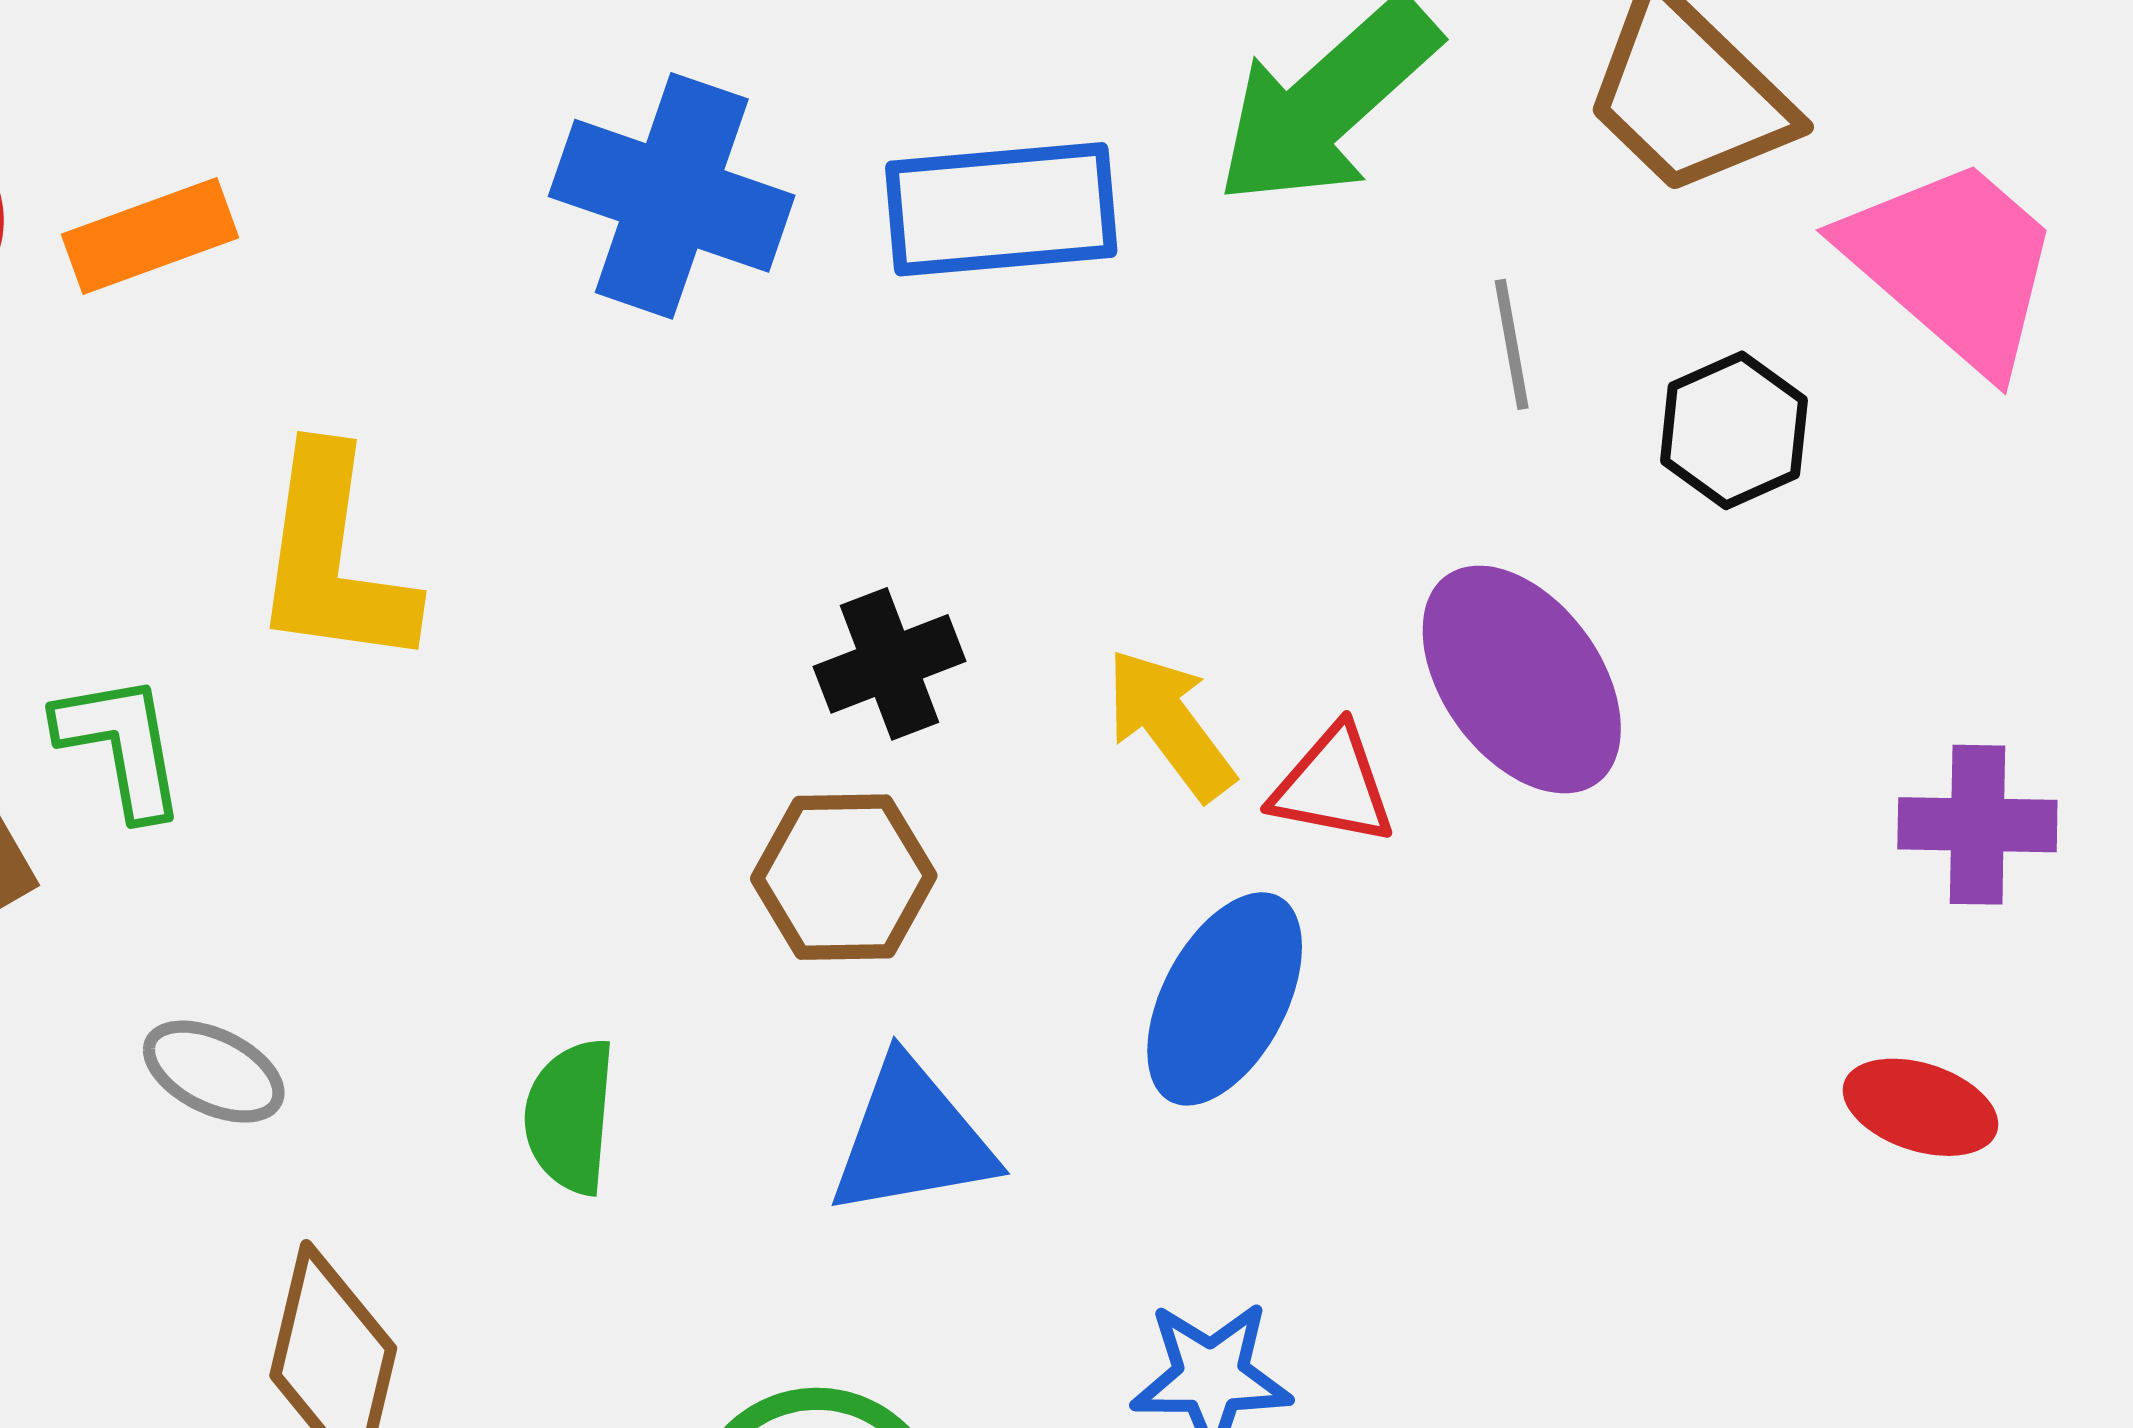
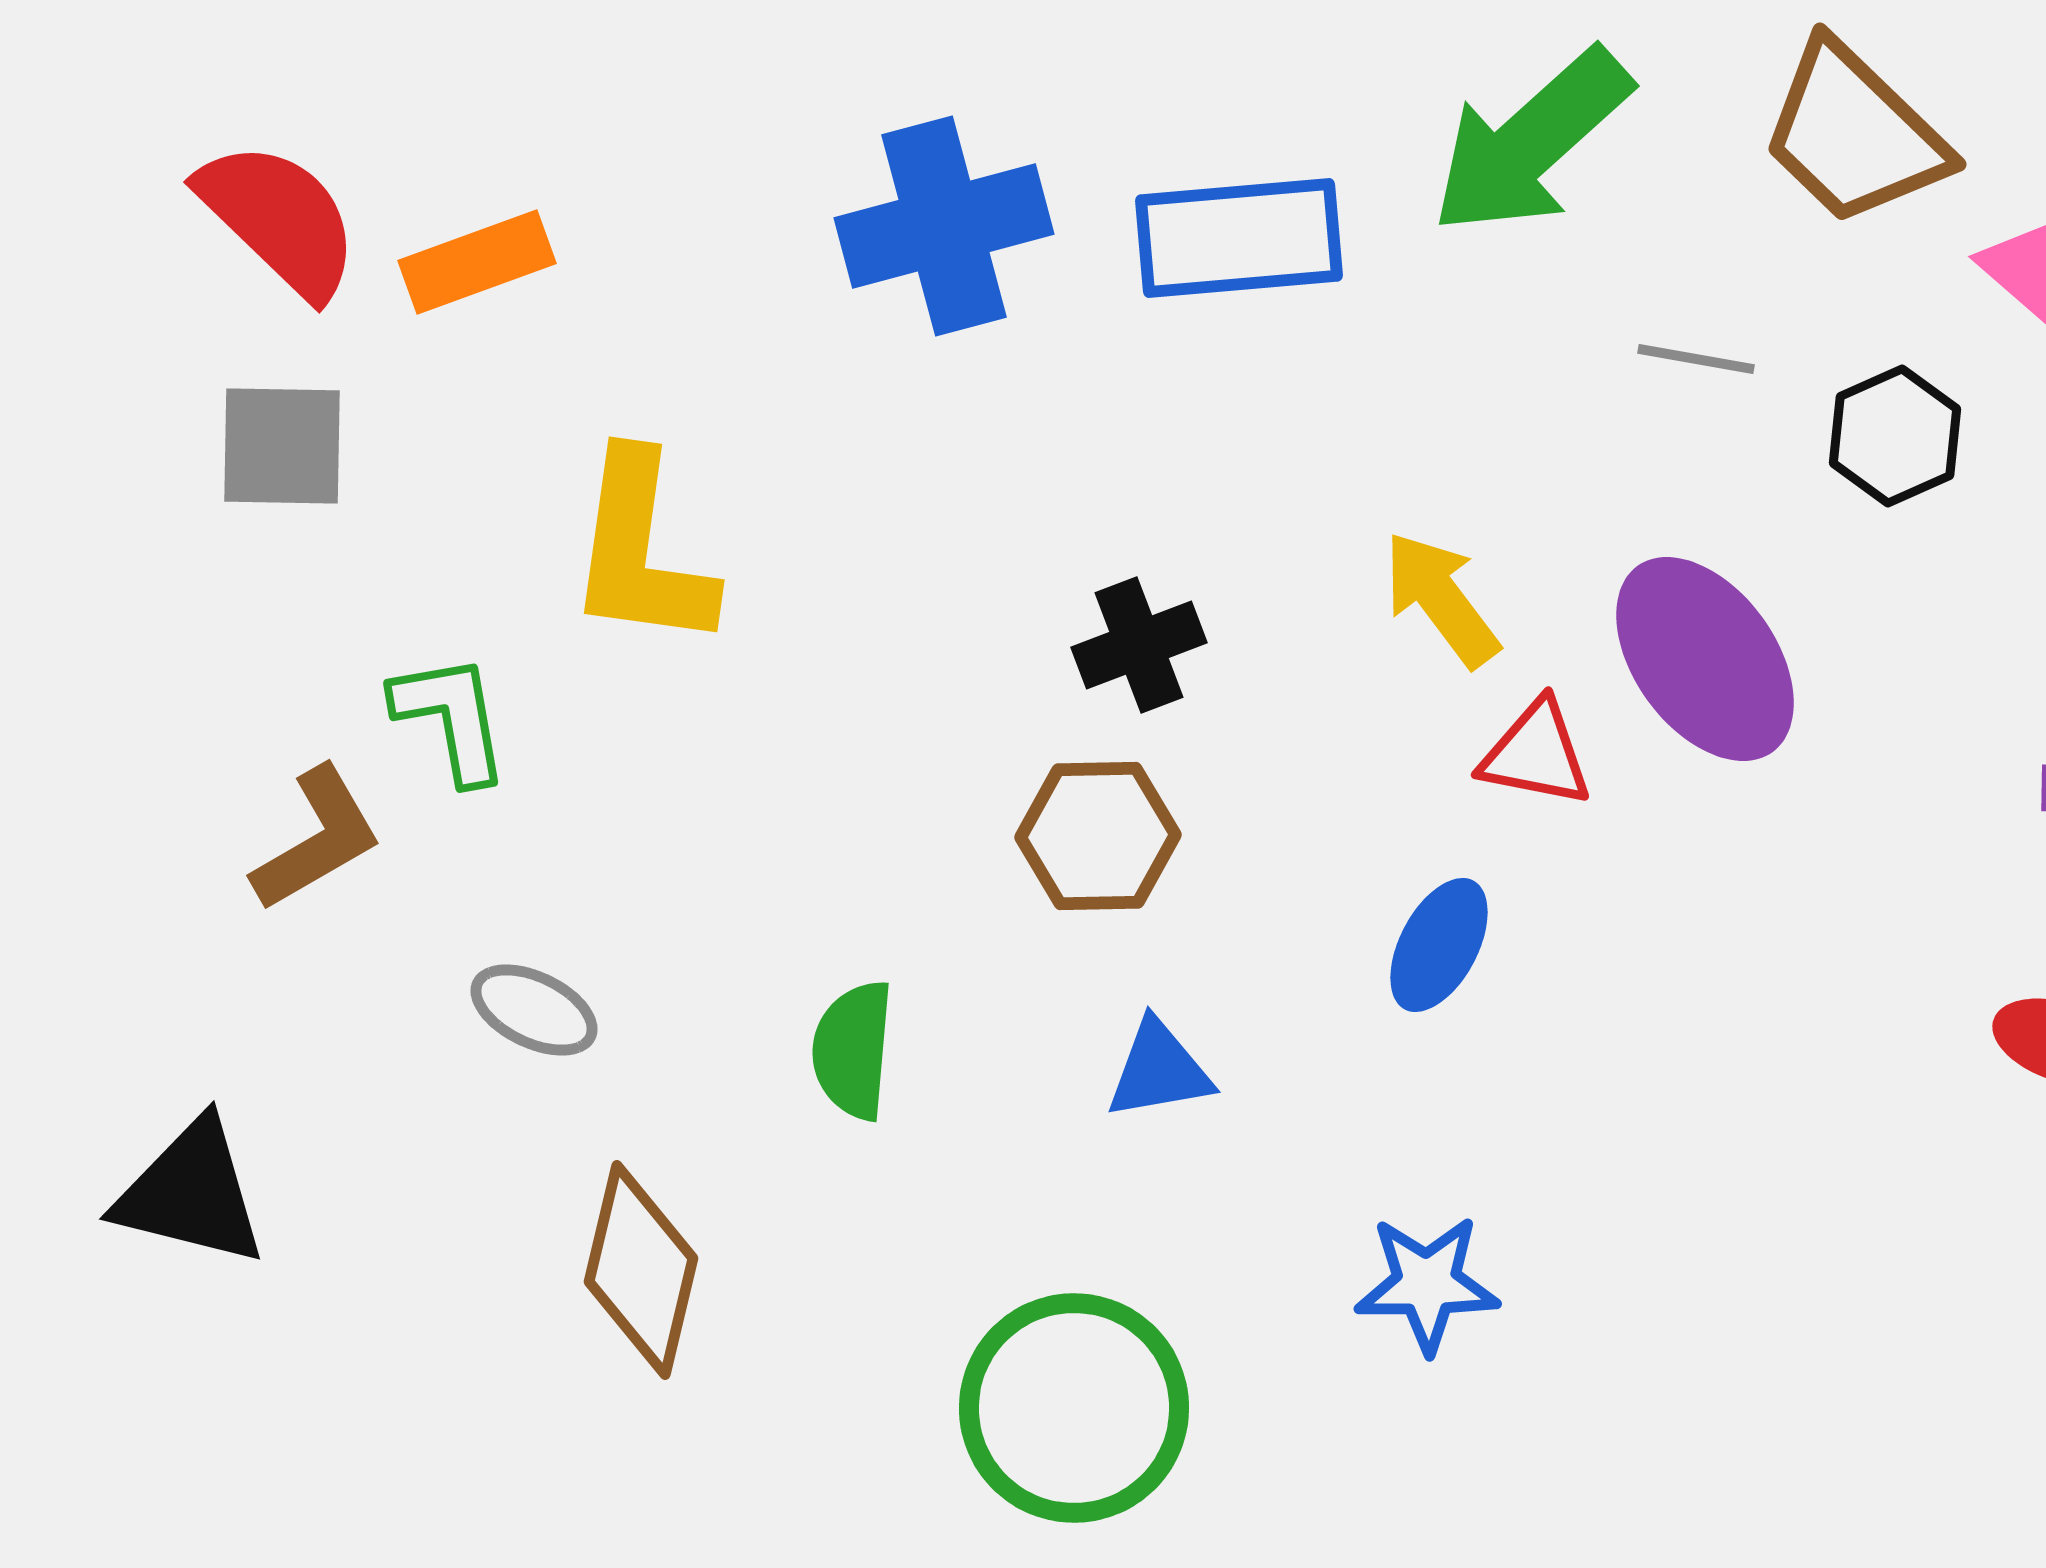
blue cross: (672, 196) -> (944, 226), turned -34
gray line: (1512, 344) -> (1696, 359), turned -70
yellow arrow: (1170, 724) -> (1441, 599), moved
blue ellipse: (1225, 999) -> (1439, 945), size x0.7
blue triangle: (912, 1139) -> (1159, 1070), size x0.7

